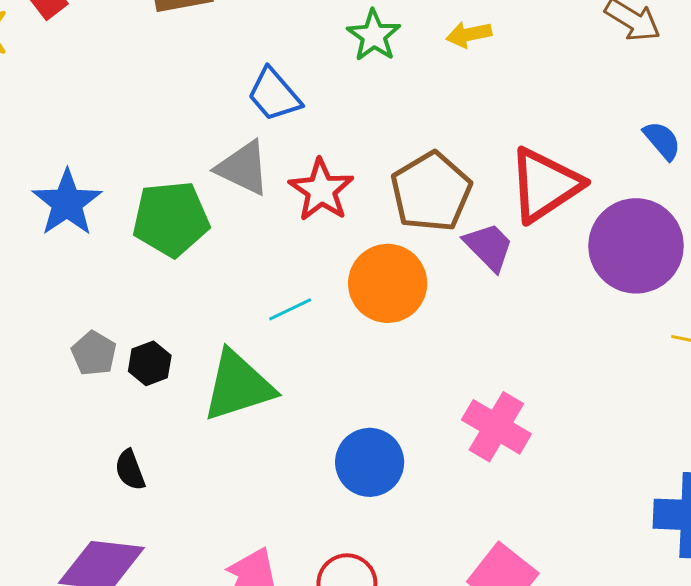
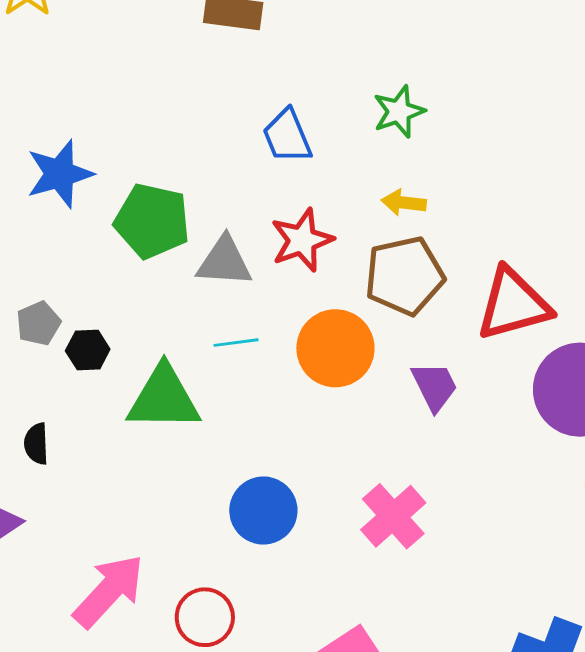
yellow arrow: (469, 34) -> (404, 203), moved
gray triangle: (243, 168) -> (224, 262), moved, turned -40
purple trapezoid: (489, 247) -> (435, 386), moved

